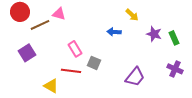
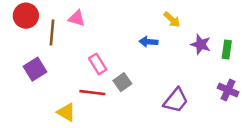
brown line: (40, 25) -> (52, 33), turned -60
green rectangle: (174, 38) -> (227, 50), turned 32
gray square: (94, 63) -> (122, 82), turned 32

